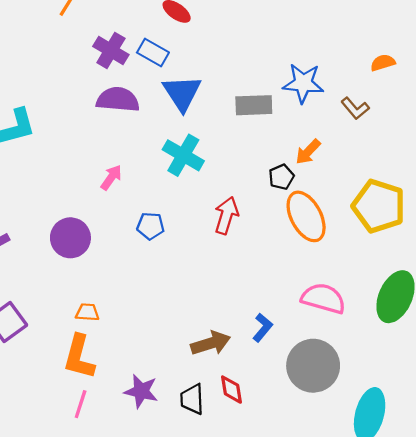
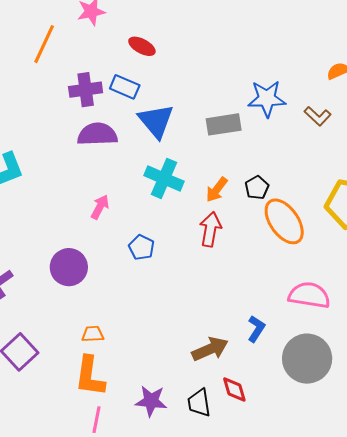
purple cross: (111, 50) -> (86, 90), turned -32
orange arrow: (308, 152) -> (217, 190), moved
blue pentagon: (151, 226) -> (142, 247), turned 30

